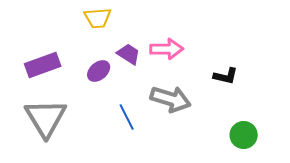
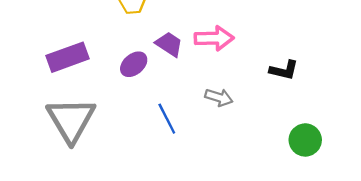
gray arrow: (171, 99) -> (219, 97), size x0.6

